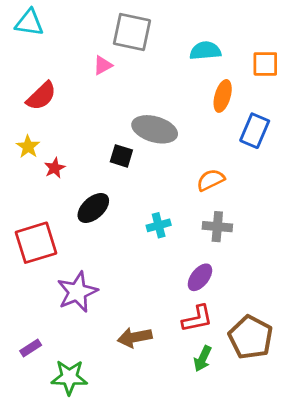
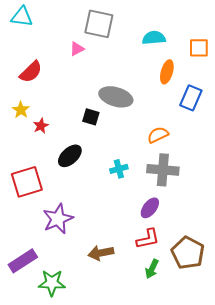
gray cross: (217, 227) -> (163, 170), size x1.4
purple rectangle: (31, 348) -> (23, 261), size x1.8

